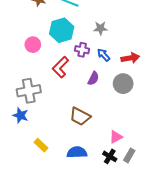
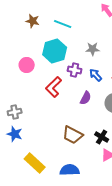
gray cross: (29, 91) -> (15, 112), moved, size x0.6
yellow rectangle: (41, 145) -> (35, 163), size x1.5
black cross: (110, 156) -> (102, 137), moved

